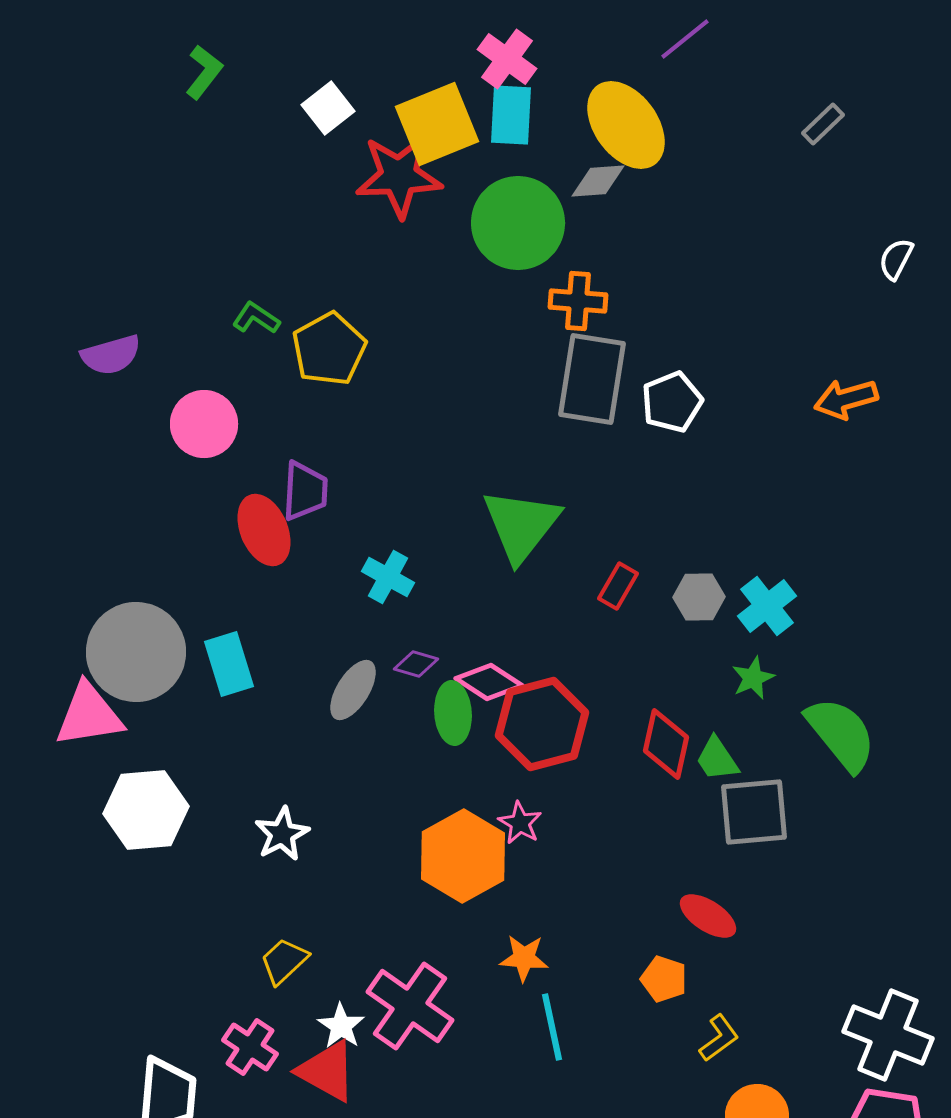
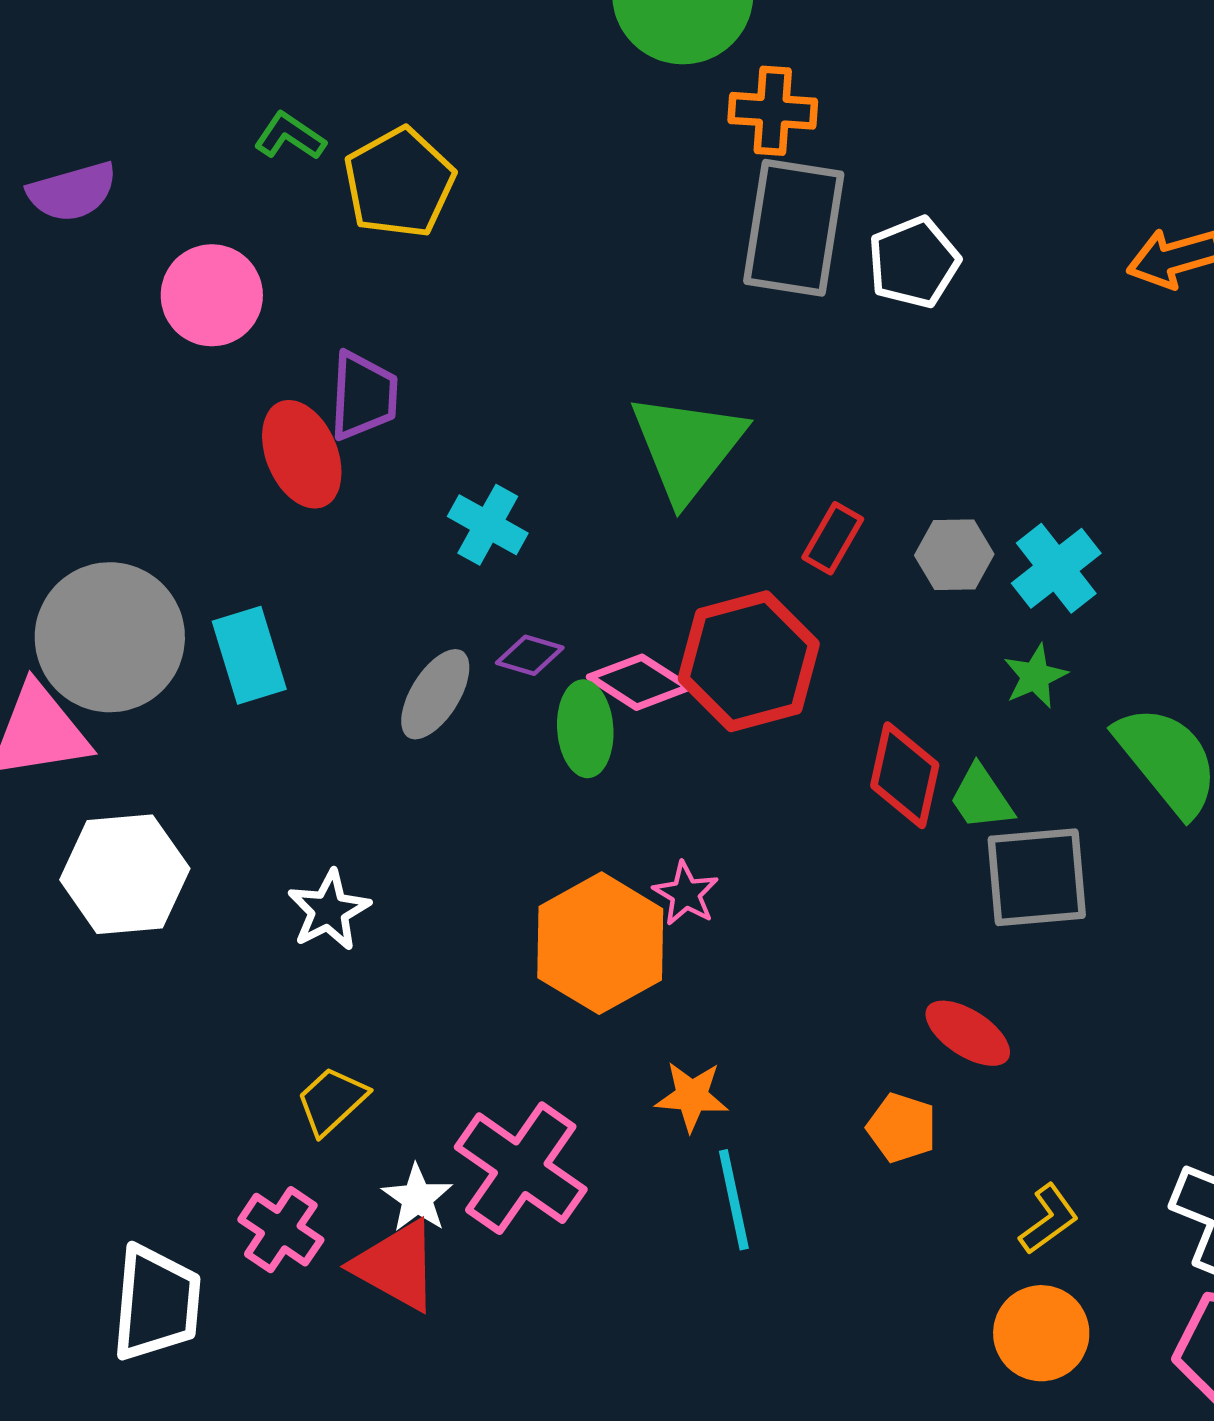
red hexagon: (542, 724) -> (749, 661), moved
yellow L-shape: (719, 1038) -> (1049, 1219), moved

